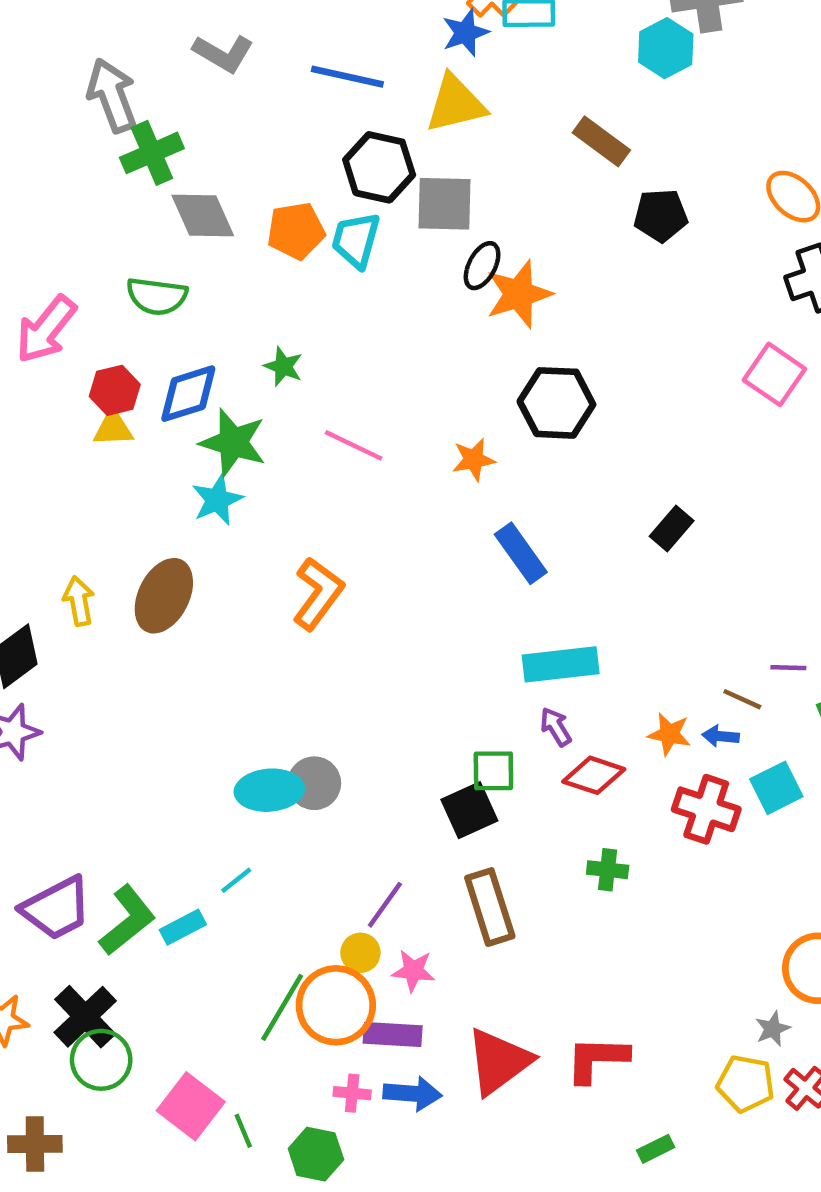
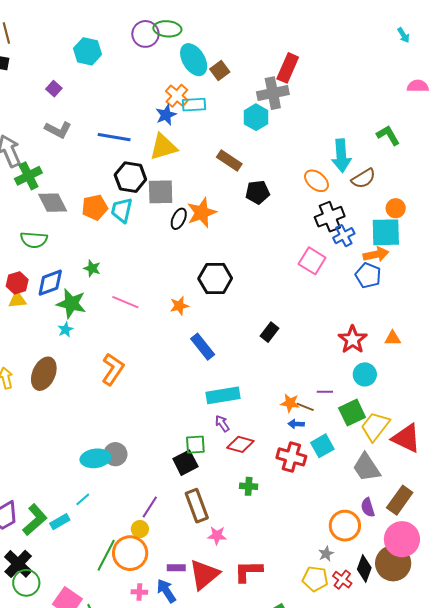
orange star: (519, 294) -> (202, 213), moved
cyan star: (217, 500) -> (66, 330), size x0.7
orange star: (669, 734) -> (290, 403), moved
pink star: (413, 971) -> (217, 535), moved
purple rectangle: (393, 1035) -> (176, 568), moved, size x0.7
blue arrow: (412, 1094) -> (166, 591), turned -125

